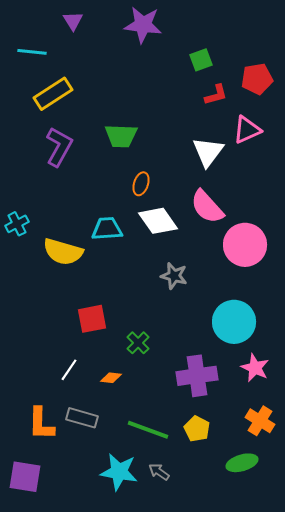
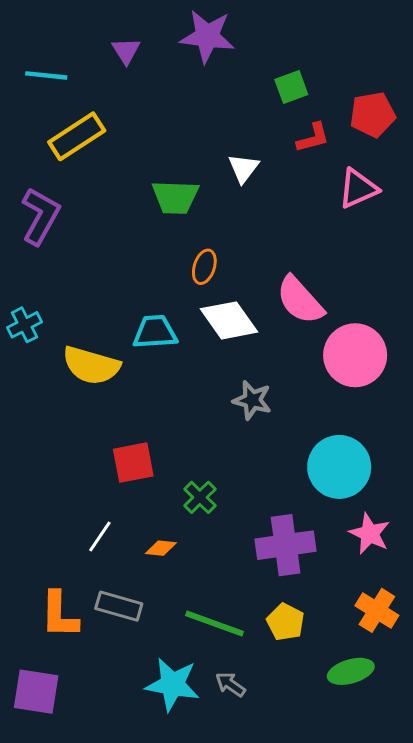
purple triangle: (73, 21) -> (126, 51), moved
purple L-shape: (59, 147) -> (40, 216), moved
white triangle: (208, 152) -> (243, 168), moved, size x0.7

